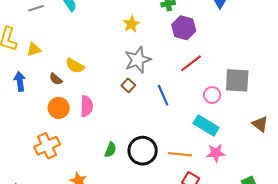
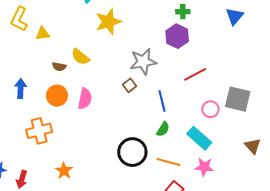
yellow star: (131, 24) -> (108, 22), moved, size x1.5
purple hexagon: (184, 28) -> (177, 36), moved
brown semicircle: (56, 79) -> (59, 67), turned -40
blue arrow: (20, 81) -> (21, 89), moved
green semicircle: (110, 150) -> (163, 129), moved

